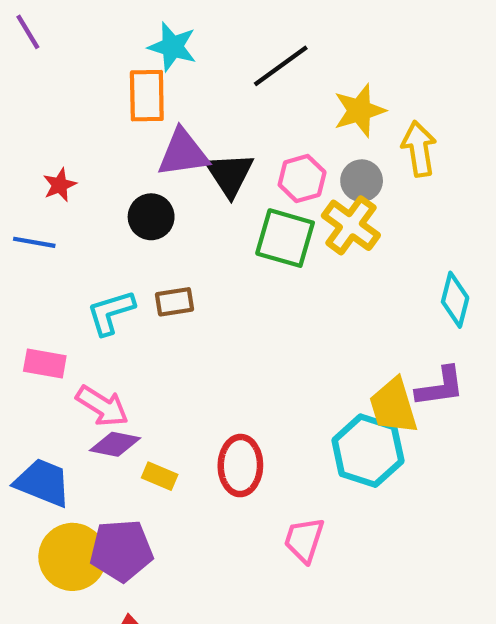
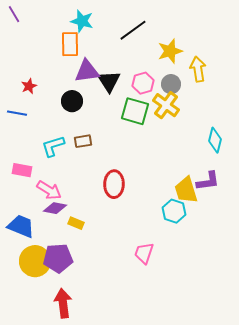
cyan hexagon: (368, 451) -> (174, 211), size x0.7
red ellipse: (240, 466) -> (114, 184), moved

